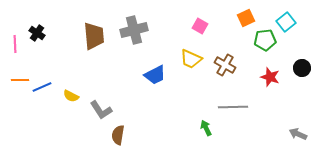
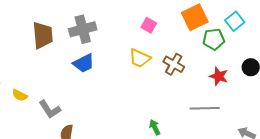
orange square: (246, 18) -> (195, 17), size x1.5
blue trapezoid: (155, 75) -> (84, 63), moved
gray line: (233, 107) -> (205, 108), moved

